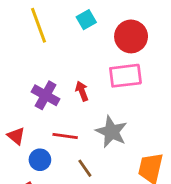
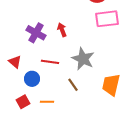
pink rectangle: (125, 76) -> (107, 19), moved
brown line: (85, 168) -> (73, 85), moved

